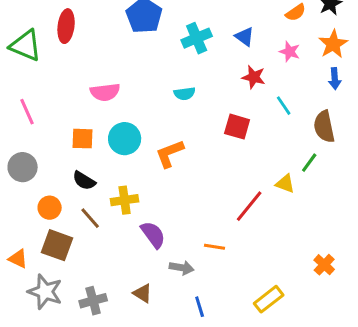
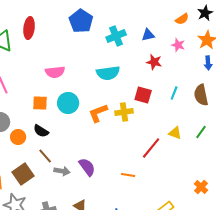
blue triangle: (245, 37) -> (148, 35), turned -48
cyan semicircle: (185, 94) -> (108, 73), size x1.6
cyan line: (284, 106) -> (174, 93), moved, turned 56
green line: (309, 163) -> (201, 132), moved
yellow cross: (125, 200) -> (124, 112), moved
orange circle: (50, 208) -> (18, 137), moved
brown square: (57, 245) -> (23, 174), turned 35
gray arrow: (182, 268) -> (62, 171), moved

